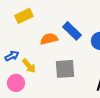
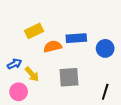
yellow rectangle: (24, 16) -> (34, 31), moved
blue rectangle: (72, 31) -> (76, 38), turned -48

